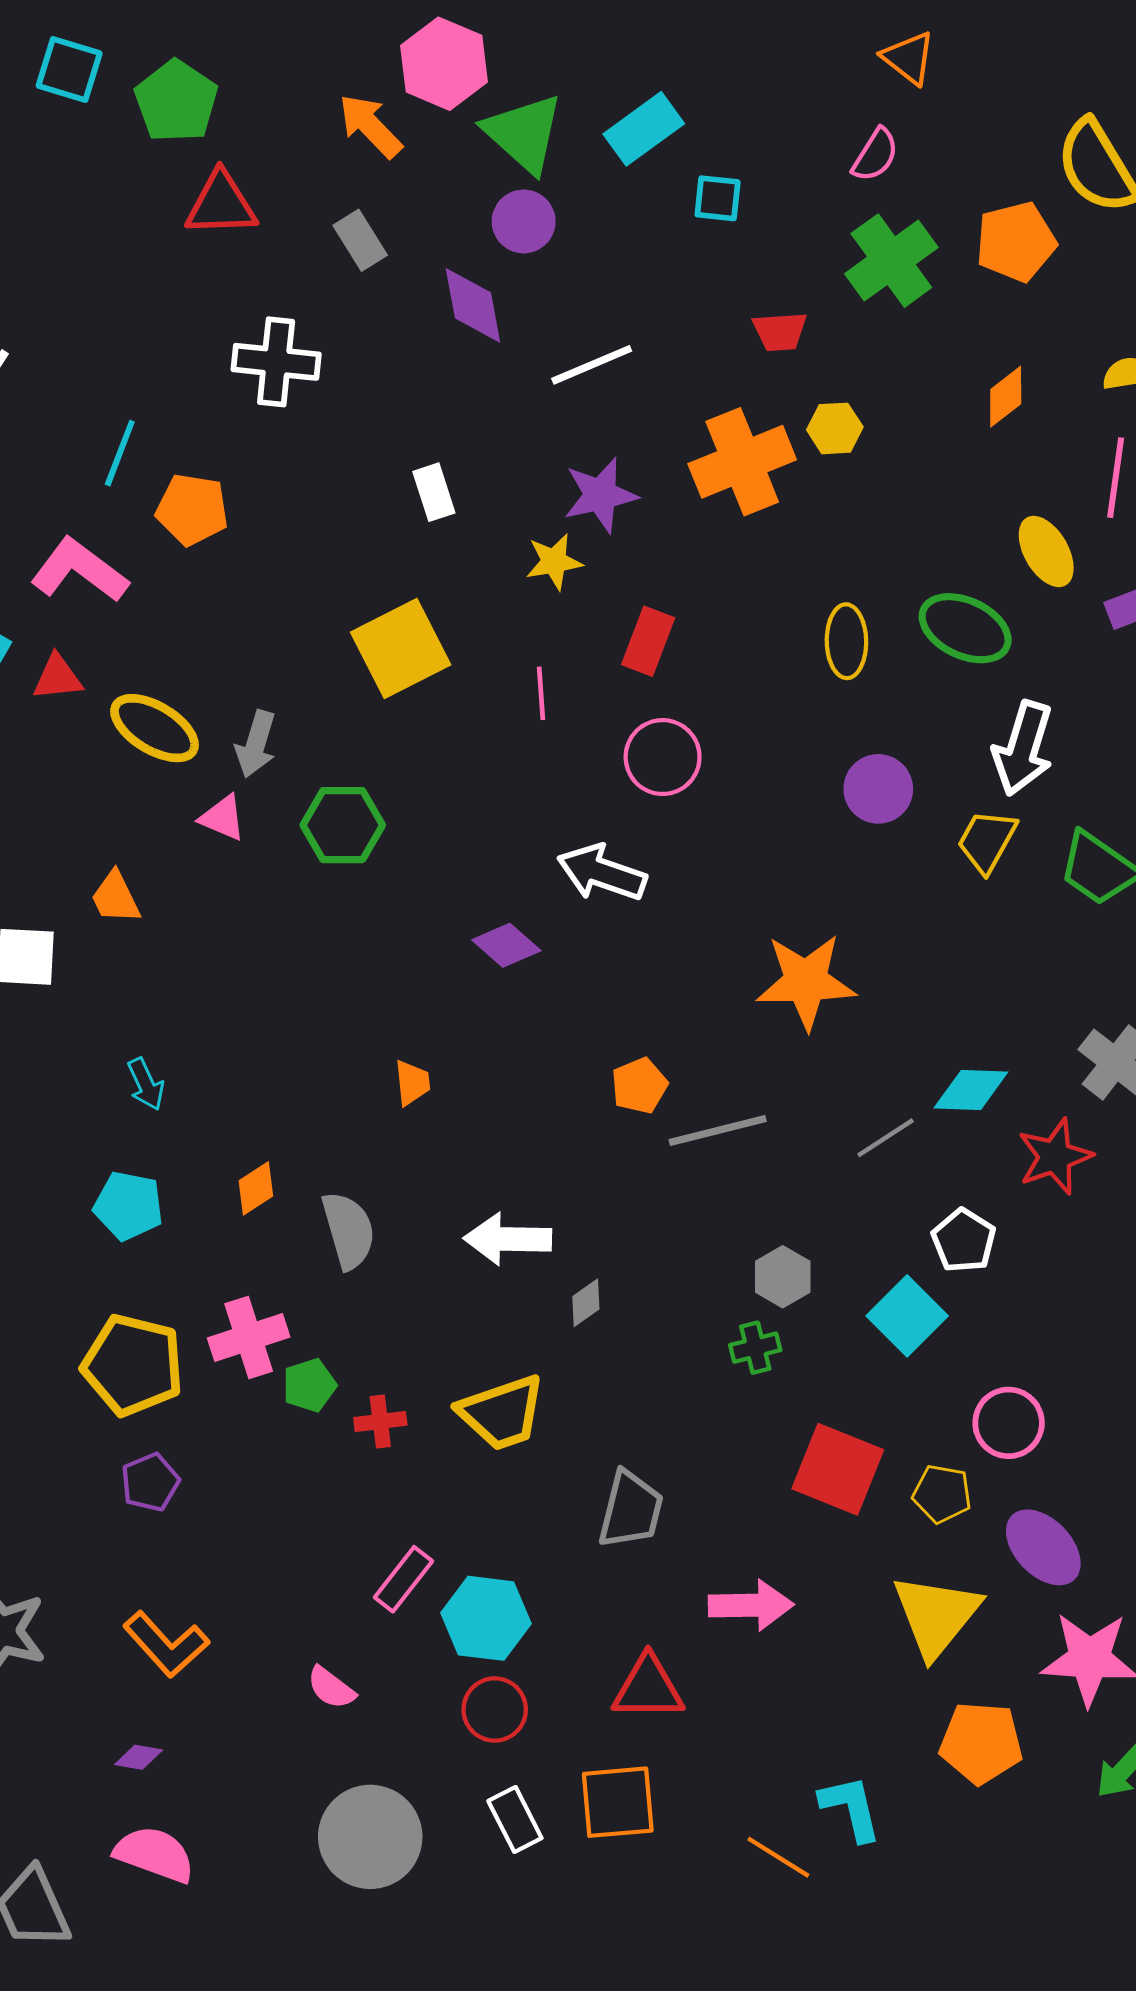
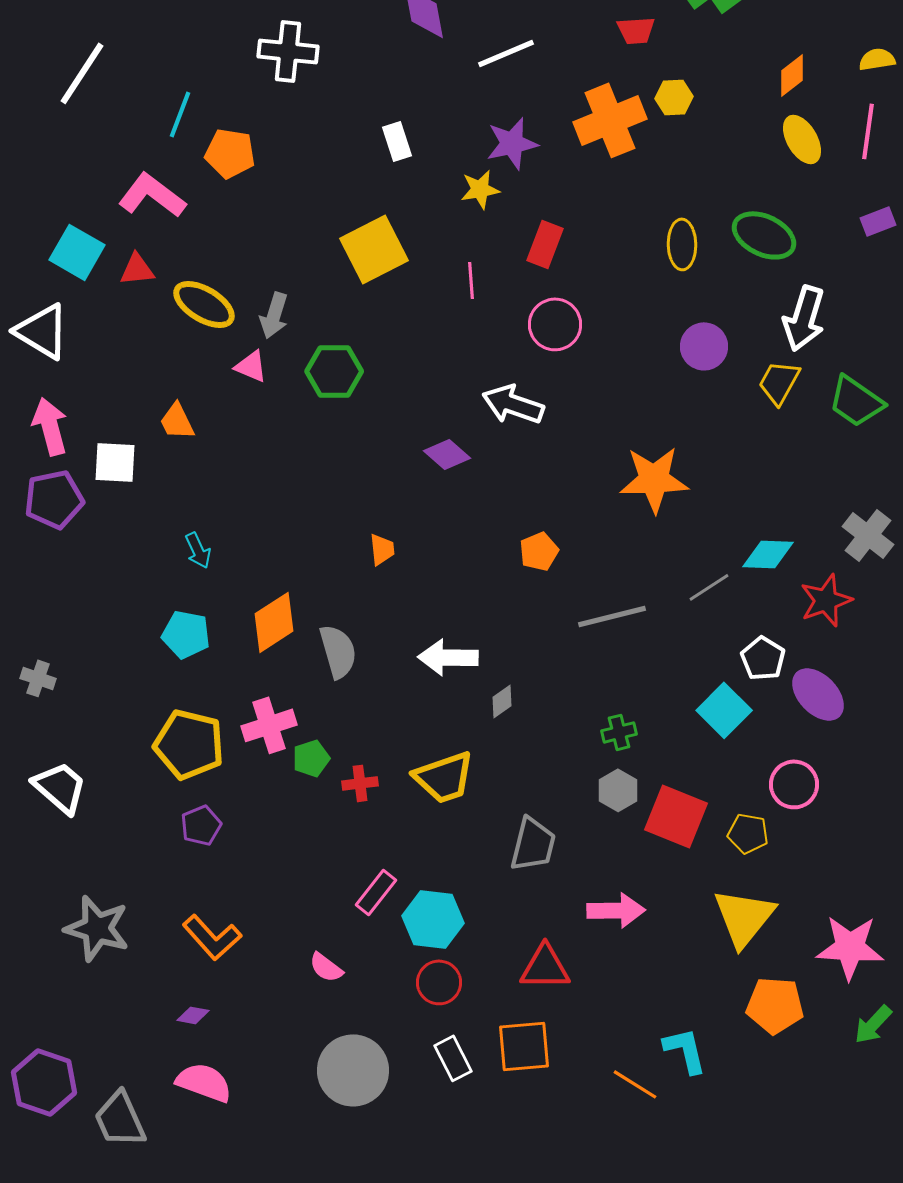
yellow ellipse: (1046, 551) -> (802, 139), moved
gray line: (718, 1130) -> (612, 616), moved
orange diamond: (256, 1188) -> (274, 622), size x1.6
gray hexagon: (783, 1277) -> (618, 790), moved
purple ellipse: (1043, 1547) -> (818, 694), moved

